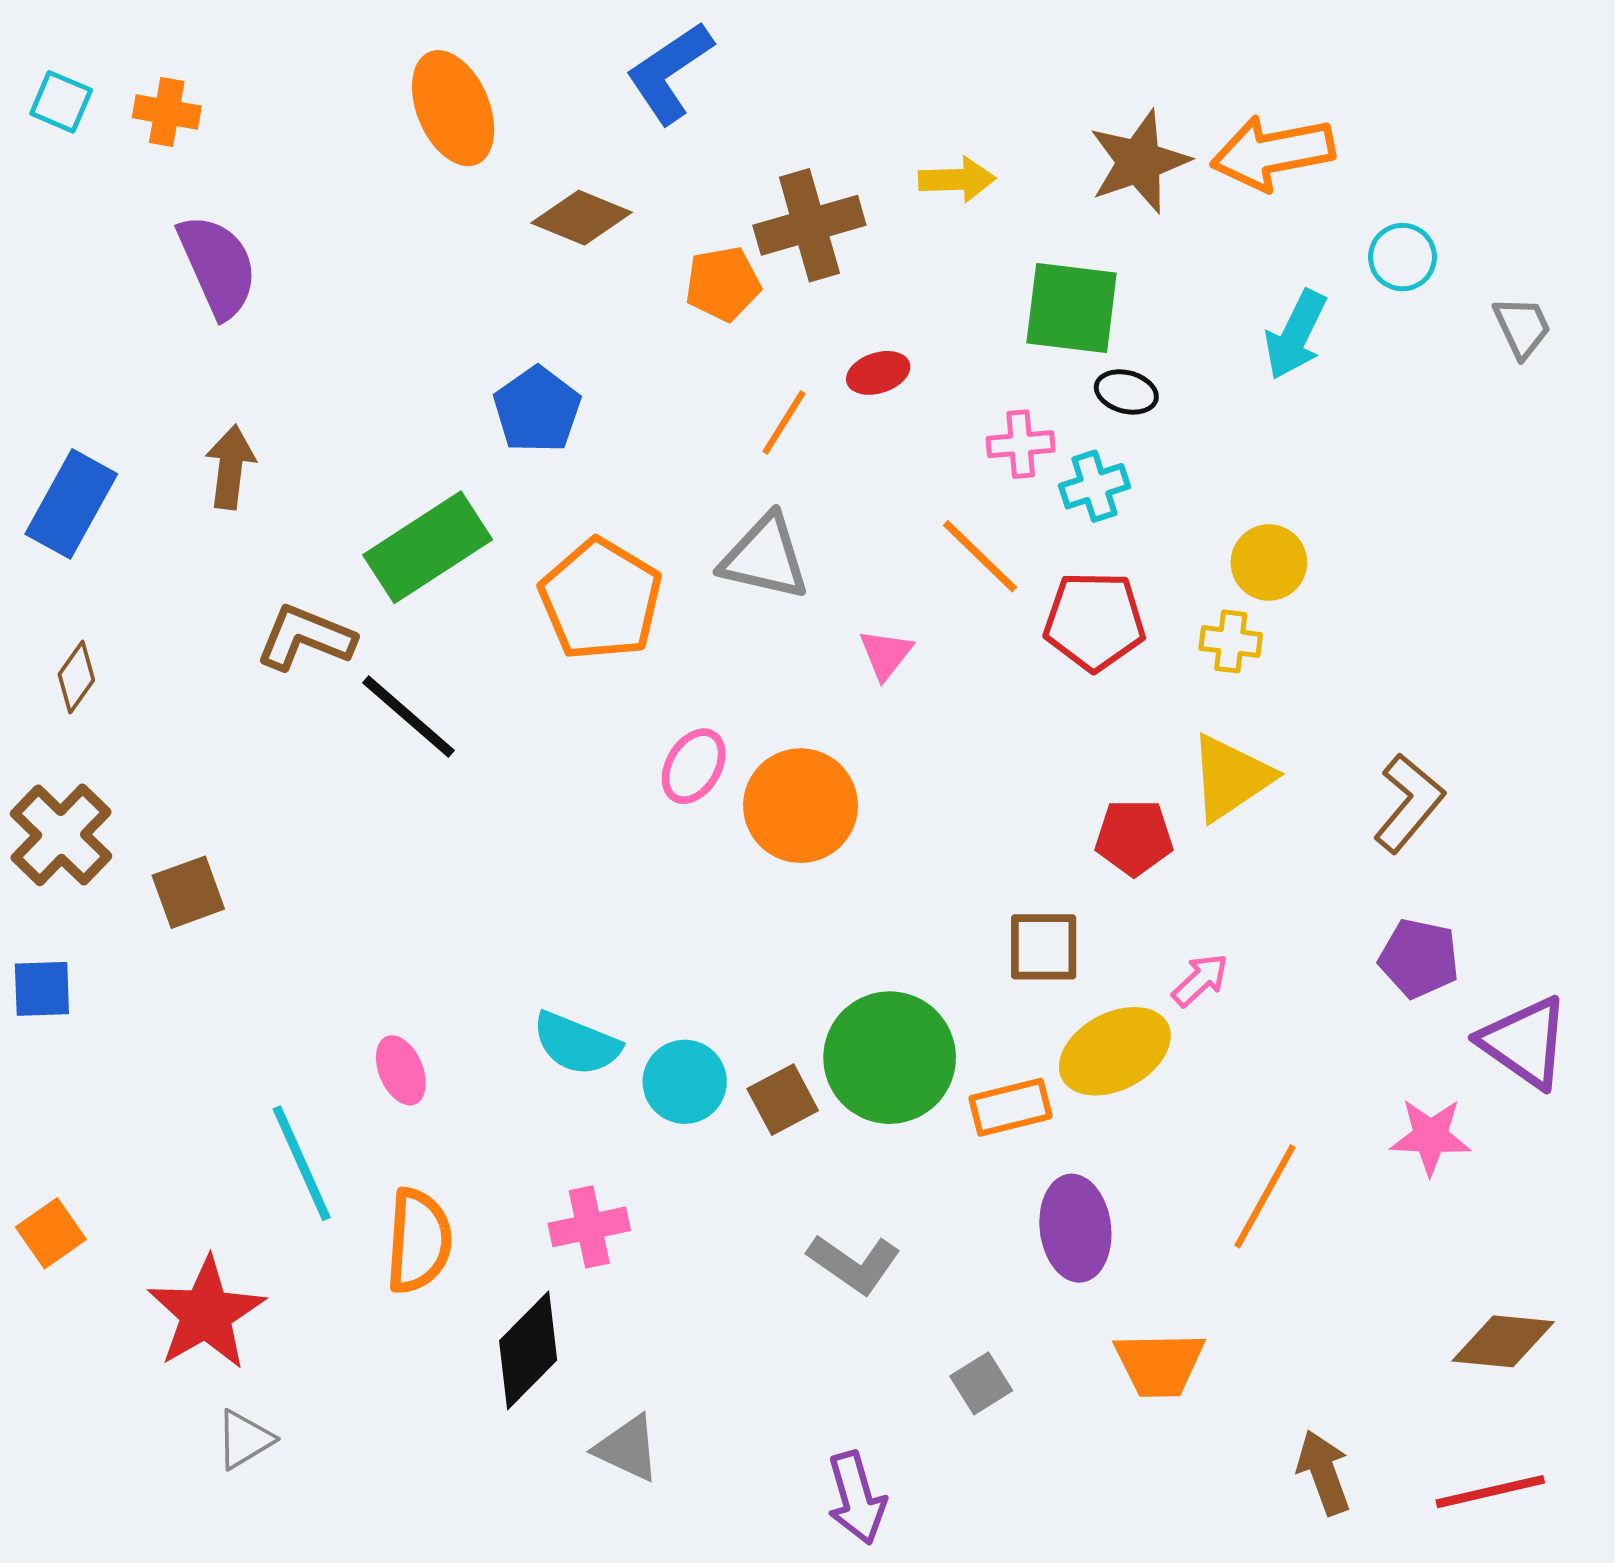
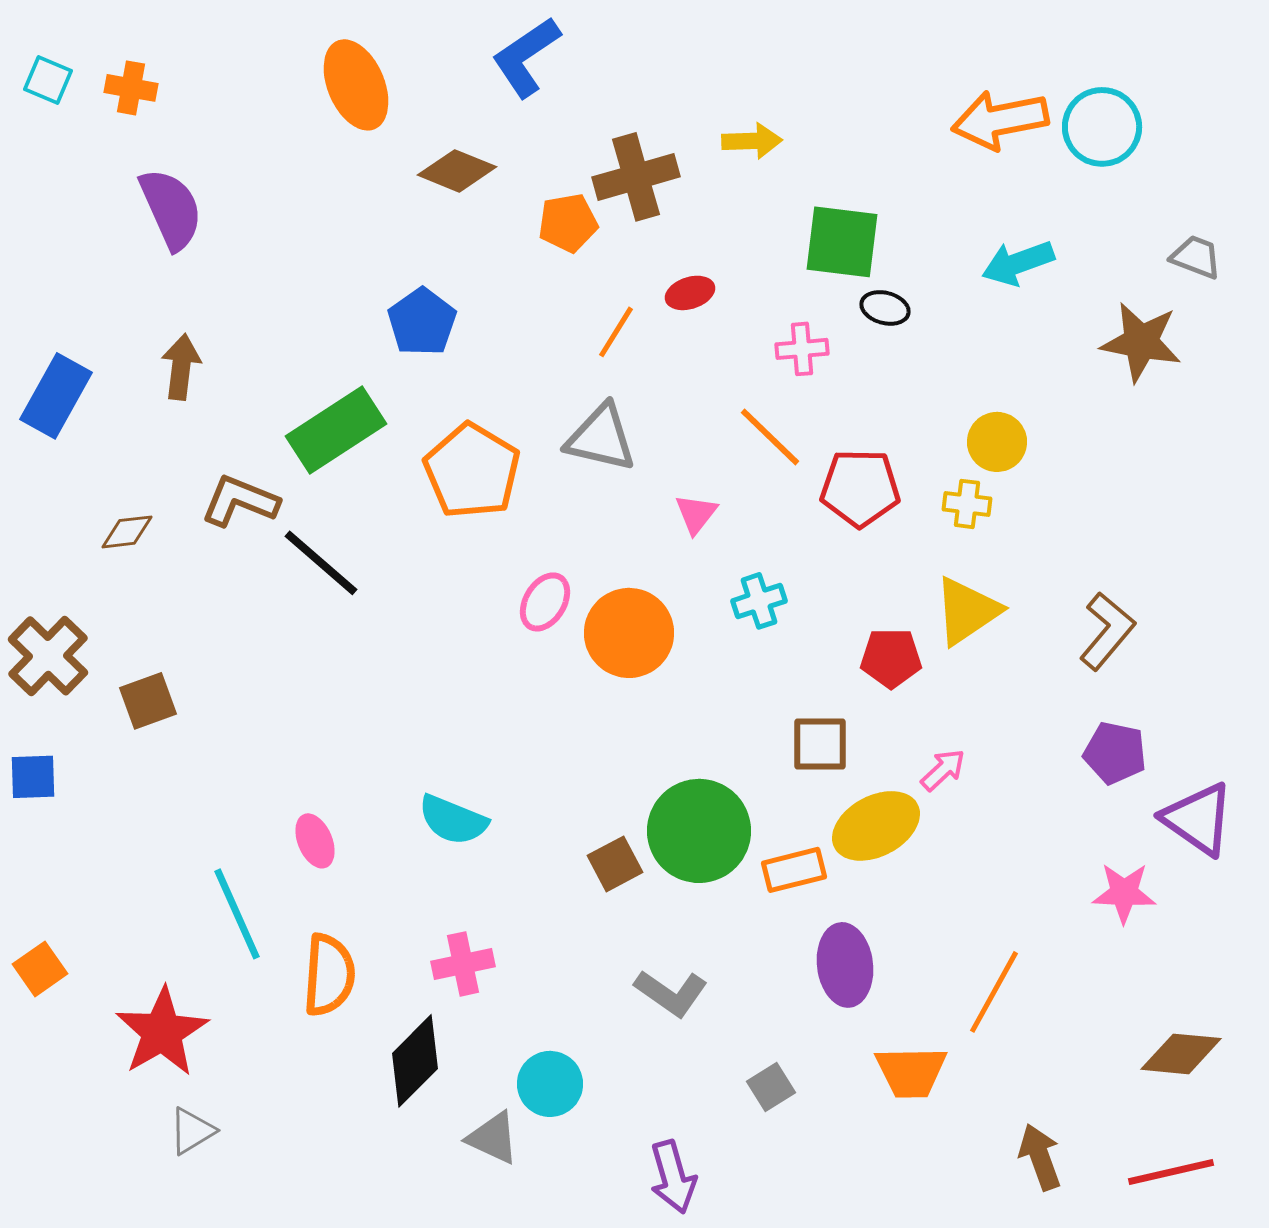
brown star: (1139, 162) -> (1141, 342), moved, turned 30
cyan circle: (1402, 257) -> (1102, 127), moved, size x1.5
gray trapezoid: (1522, 327) -> (1196, 257), turned -44
cyan arrow: (1296, 335) -> (1018, 263), turned 44
cyan cross: (1094, 486) -> (759, 601), moved
brown diamond: (76, 677) -> (127, 532), moved, turned 48
cyan circle: (685, 1082) -> (550, 1084), moved
orange line: (1265, 1196) -> (994, 992), moved

